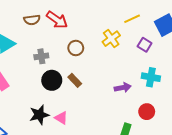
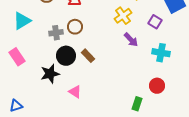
brown circle: (76, 48) -> (75, 27), moved
purple arrow: (123, 88) -> (131, 40), moved, turned 56
black star: (39, 115) -> (50, 74), moved

